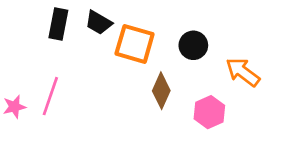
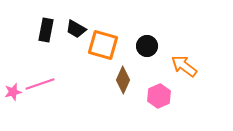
pink line: (50, 96) -> (40, 84), turned 52

